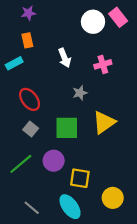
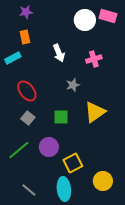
pink rectangle: (118, 17) -> (108, 16), turned -36
green square: (67, 128) -> (61, 117), size x0.7
yellow square: (80, 178) -> (73, 163), turned -36
cyan ellipse: (70, 207) -> (64, 189), turned 30

